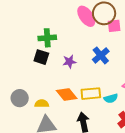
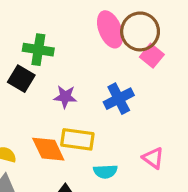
pink square: (114, 26) -> (152, 56), turned 32
yellow rectangle: (91, 94) -> (77, 139), moved
cyan semicircle: (111, 98) -> (105, 171), moved

